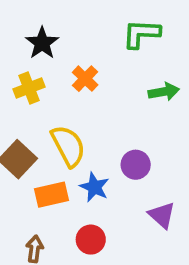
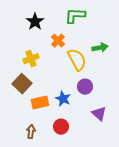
green L-shape: (141, 34) -> (75, 16), moved
yellow cross: (29, 88) -> (31, 59), moved
yellow semicircle: (68, 146) -> (77, 60), moved

